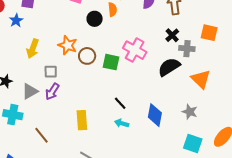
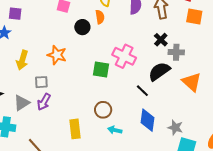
orange square: (209, 33) -> (194, 17), moved
brown circle: (87, 56) -> (103, 110), moved
black line: (120, 103) -> (142, 91), moved
gray star: (190, 112) -> (175, 127), moved

